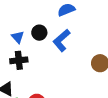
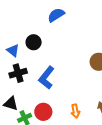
blue L-shape: (62, 40) -> (46, 78), moved

